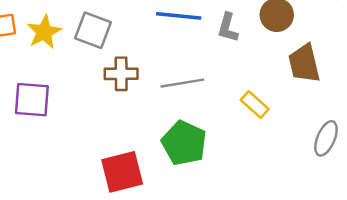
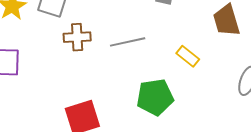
green pentagon: (184, 143) -> (155, 97), moved, turned -30

